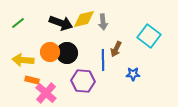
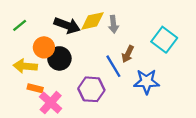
orange circle: (50, 52) -> (44, 47), moved
black circle: (67, 53) -> (59, 58), moved
blue line: (103, 60) -> (113, 66), turned -30
blue star: (133, 74) -> (147, 82), size x1.6

